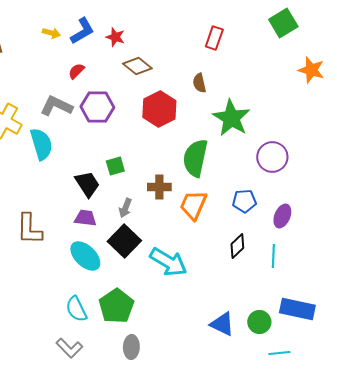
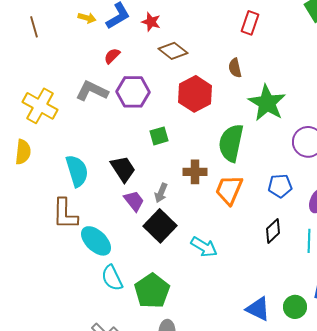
cyan semicircle: (41, 144) -> (77, 171), moved
green square: (115, 166) -> (159, 136), moved
purple trapezoid: (85, 218) -> (134, 201), moved, turned 45
cyan ellipse: (85, 256) -> (96, 241), moved
cyan arrow: (168, 262) -> (204, 247), size x0.7
cyan semicircle: (76, 309) -> (112, 278), moved

